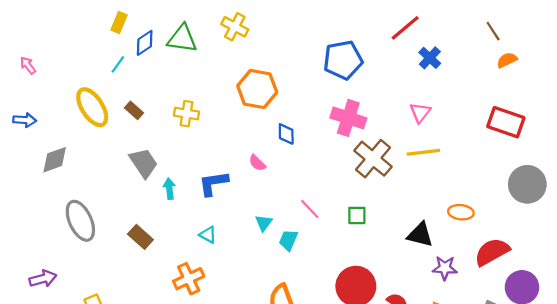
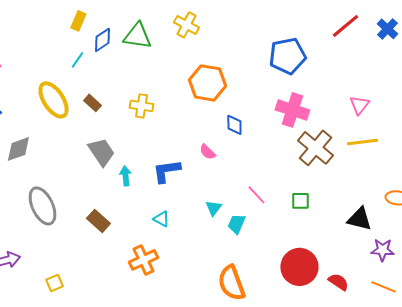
blue cross: (430, 58) -> (387, 29), moved

